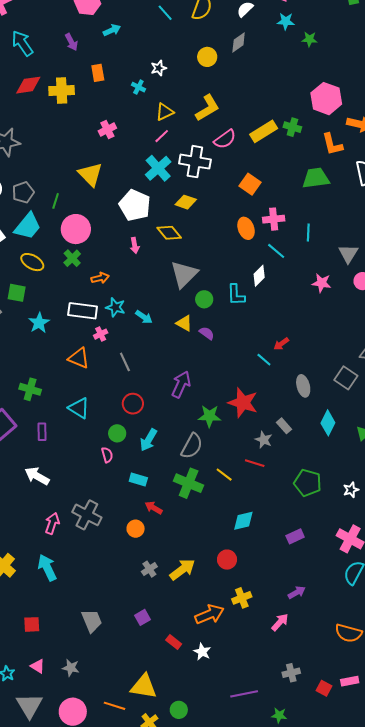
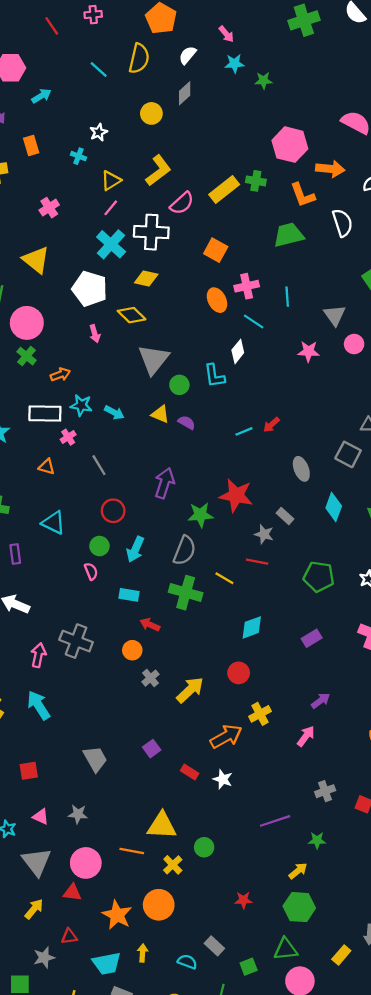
orange triangle: (79, 358) -> (47, 467), size x0.7
cyan line: (264, 360) -> (244, 431), moved, turned -56
gray cross: (149, 569) -> (150, 678), moved

